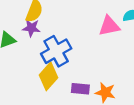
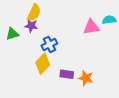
blue cross: (56, 51) -> (49, 44), size x0.7

